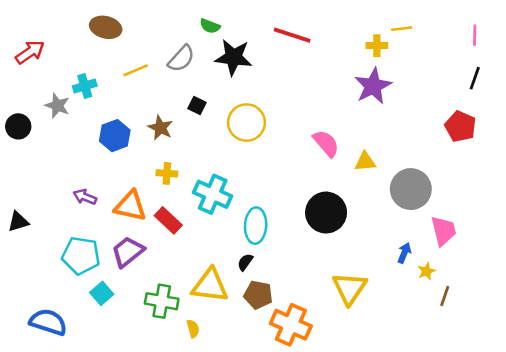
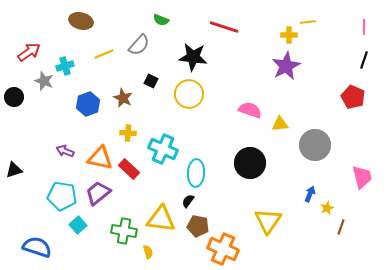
red arrow: (30, 52) -> (29, 52), moved
black star: (233, 57) -> (193, 57), moved
pink semicircle: (326, 143) -> (250, 110), turned -30
pink trapezoid: (443, 231) -> (362, 177), moved

